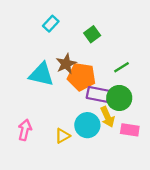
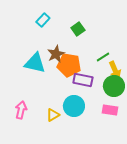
green circle: (119, 98) -> (114, 86), moved
yellow arrow: (107, 117) -> (115, 70), moved

